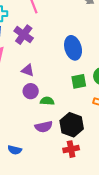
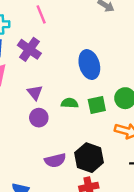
purple triangle: (28, 70) -> (35, 93), turned 32
green semicircle: (47, 101) -> (70, 103), moved

